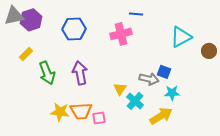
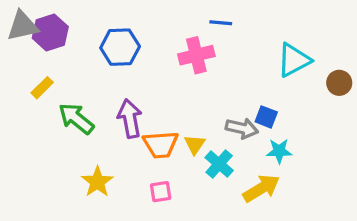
green arrow: (47, 73) -> (76, 119), turned 150
orange trapezoid: (81, 111) -> (161, 144), moved
yellow star: (60, 112) -> (97, 182), turned 30

